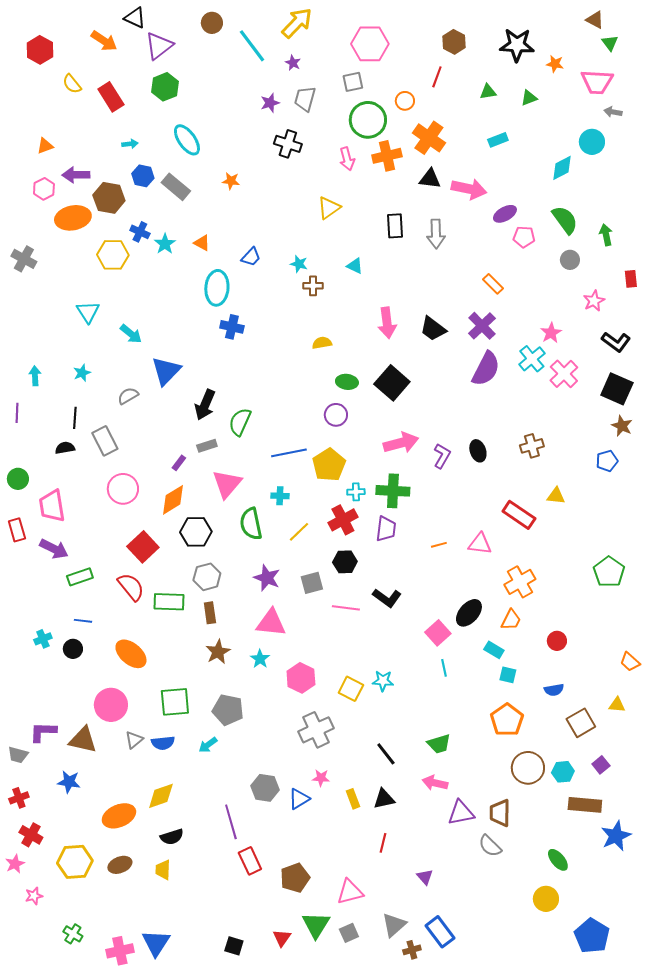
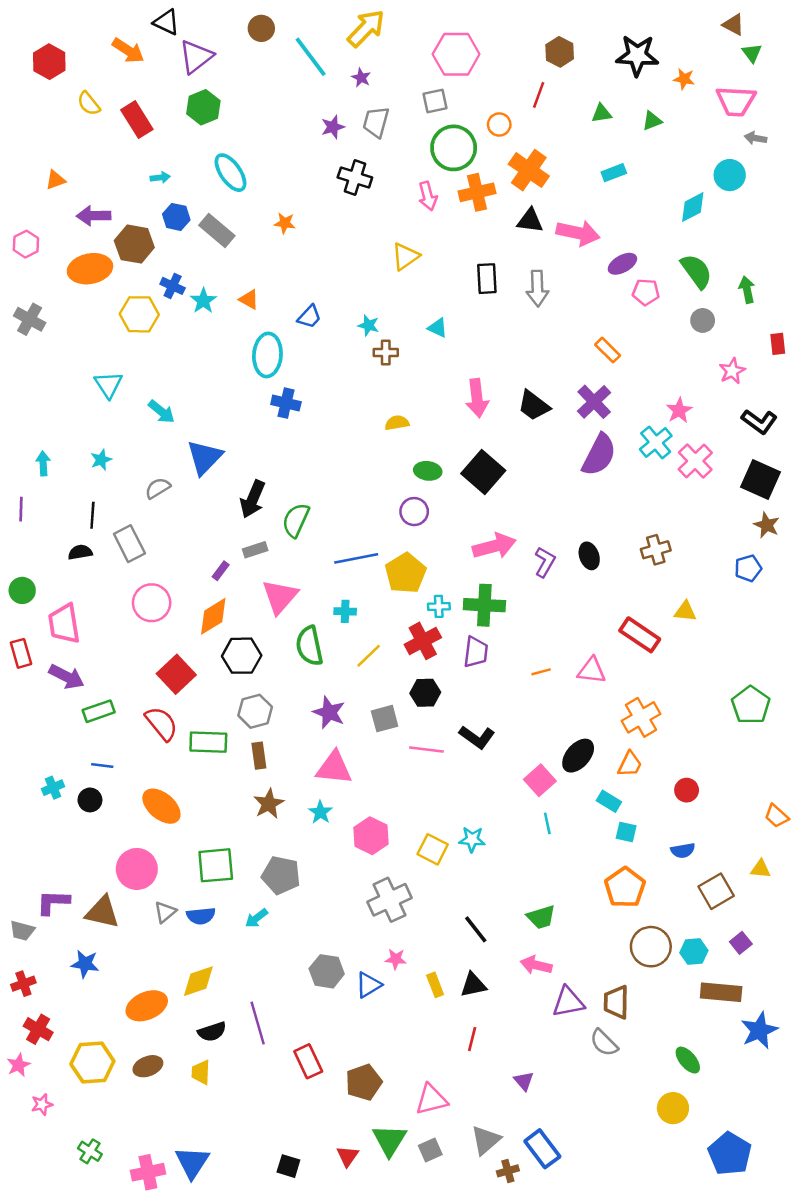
pink hexagon: (44, 189) -> (26, 244), moved
purple line: (231, 822) -> (258, 1023), moved

